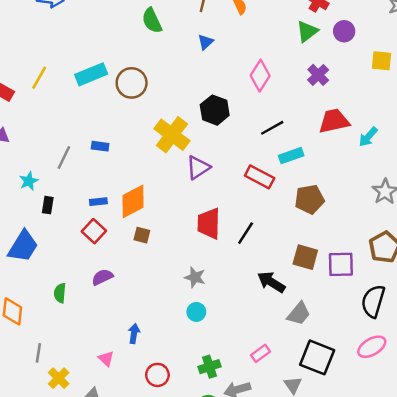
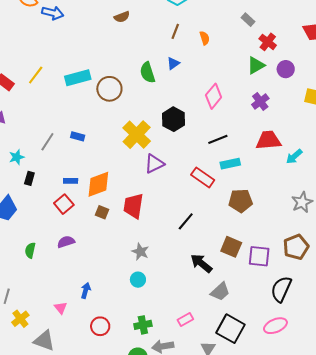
green semicircle: (152, 21) -> (147, 73), moved
red trapezoid: (209, 223) -> (133, 206), moved

